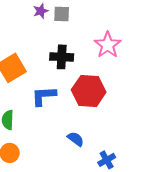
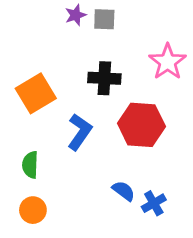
blue L-shape: (44, 96) -> (80, 132), turned 128
blue cross: (107, 160) -> (154, 203), moved

